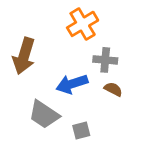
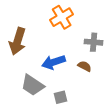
gray cross: (105, 60) -> (94, 42), moved

